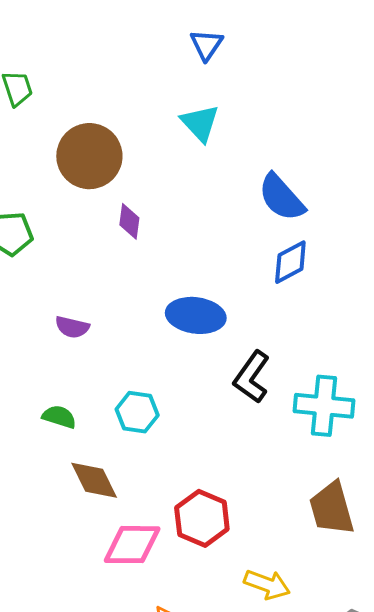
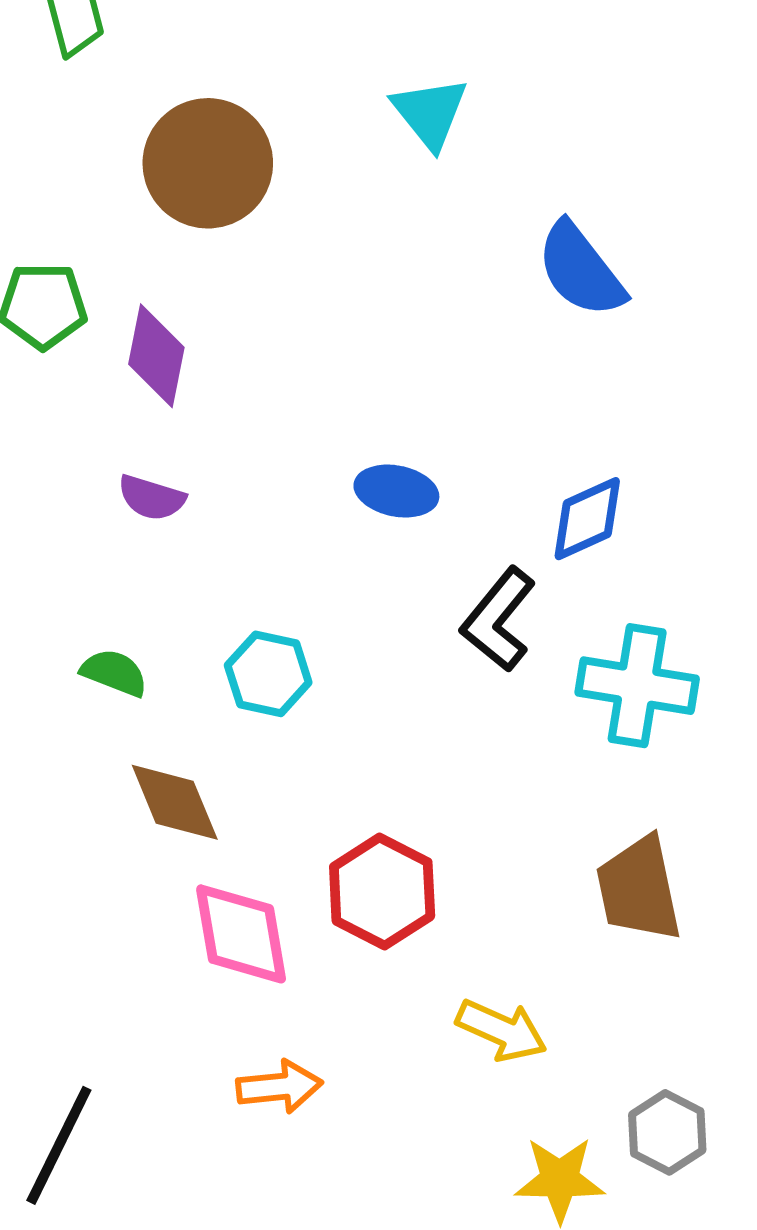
purple diamond: (129, 221) -> (156, 356), moved, size x1.4
blue diamond: (290, 262) -> (587, 519), moved
blue ellipse: (196, 315) -> (396, 491), size x0.7
pink diamond: (132, 545) -> (241, 934), turned 76

